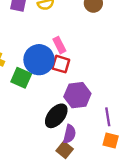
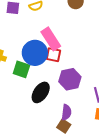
pink rectangle: (59, 45) -> (51, 39), size x1.6
black ellipse: (56, 116) -> (41, 92), moved

